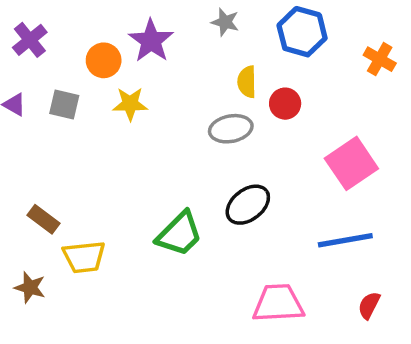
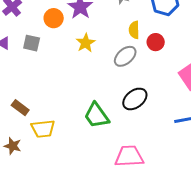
yellow star: (130, 104) -> (86, 43), moved, turned -30
gray ellipse: (231, 129) -> (125, 56), turned -30
green trapezoid: (179, 234) -> (97, 116), turned 100
pink trapezoid: (278, 303) -> (129, 156), moved

